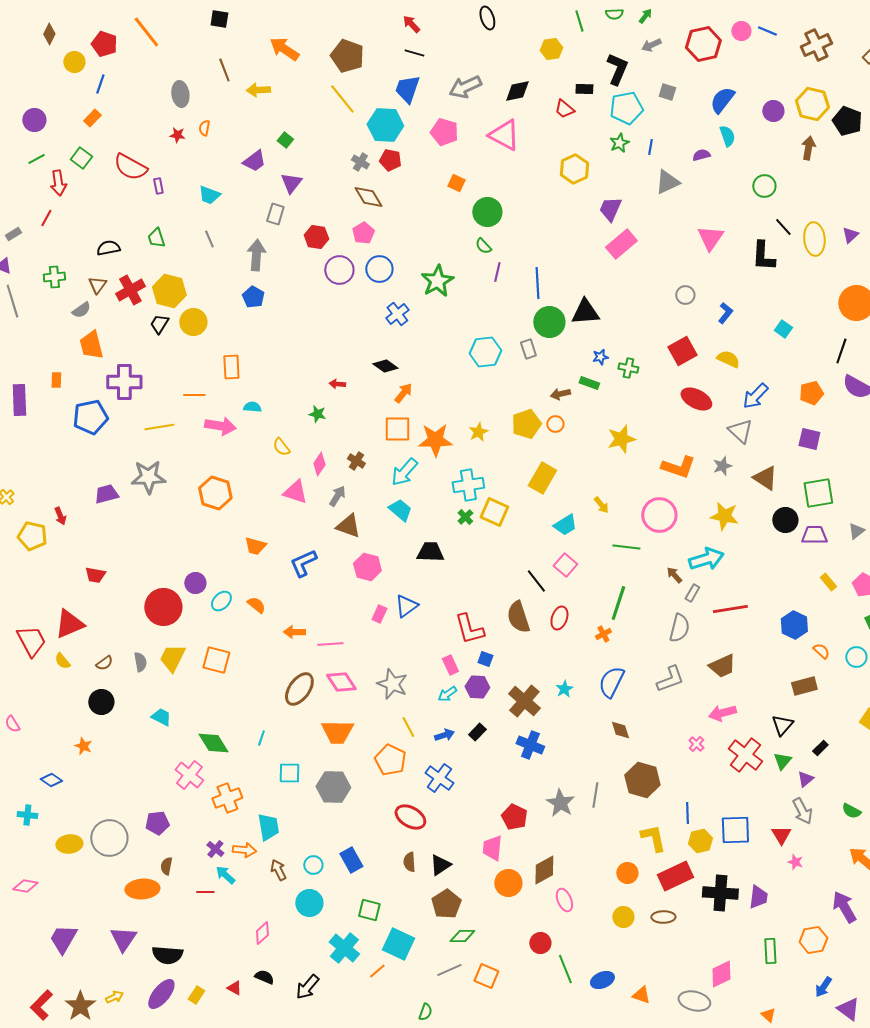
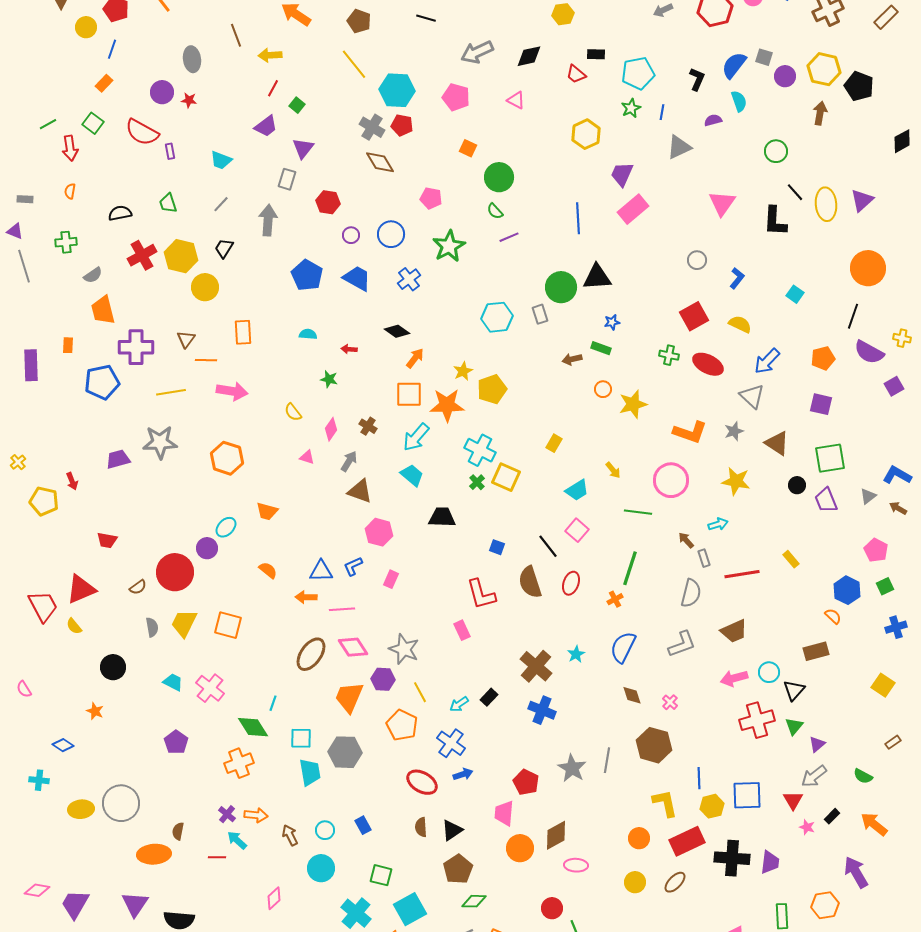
brown pentagon: (347, 56) -> (359, 21), size x0.7
black L-shape: (617, 69) -> (697, 79), moved, size x0.7
blue trapezoid: (407, 89) -> (357, 278), moved, turned 100
gray square: (667, 92) -> (764, 57), moved
purple circle: (34, 120) -> (162, 92), moved
orange semicircle: (204, 128) -> (70, 191), moved
pink triangle: (504, 135) -> (516, 100), size x0.6
gray cross: (360, 162) -> (372, 127), size x1.4
red line: (46, 218) -> (273, 88), moved
pink pentagon: (363, 233) -> (431, 198), moved, turned -30
gray rectangle: (13, 234) -> (25, 199), turned 35
purple triangle: (850, 235) -> (862, 200), size x1.4
gray line: (209, 239) -> (221, 204), turned 66
purple circle: (339, 270) -> (351, 235), size x0.6
purple line: (497, 272) -> (509, 237), turned 54
blue line: (537, 283) -> (578, 218), moved
brown triangle: (97, 285) -> (186, 339), moved
blue pentagon: (253, 297) -> (307, 275), moved, size x1.4
black trapezoid: (159, 324) -> (224, 248), moved
green cross: (628, 368) -> (669, 355), moved
cyan semicircle: (252, 407) -> (308, 334), moved
yellow pentagon: (526, 424) -> (492, 389), moved
orange circle: (555, 424) -> (603, 389), moved
yellow star: (478, 432) -> (463, 371), moved
yellow rectangle: (542, 478) -> (554, 443), size x0.6
cyan cross: (468, 485) -> (480, 450), turned 36
pink triangle: (295, 492) -> (307, 457), size x0.6
black circle: (785, 520) -> (797, 485), size x0.7
purple trapezoid: (814, 535) -> (826, 500), turned -112
cyan arrow: (706, 559) -> (718, 524), size x0.6
blue L-shape: (303, 563) -> (353, 566), moved, size x0.7
yellow rectangle: (828, 582) -> (791, 559), moved
gray rectangle: (692, 593) -> (704, 558), turned -48
cyan ellipse: (221, 601) -> (226, 527), moved
blue triangle: (406, 606) -> (321, 571), moved, turned 35
blue hexagon: (794, 625) -> (847, 590), moved
cyan circle: (856, 657) -> (769, 672), moved
blue square: (485, 659) -> (497, 547), moved
brown semicircle: (104, 663) -> (138, 587), moved
purple hexagon: (477, 687) -> (383, 679), moved
cyan arrow: (447, 694) -> (459, 704), moved
orange trapezoid: (337, 732) -> (349, 697), turned 112
blue arrow: (444, 735) -> (463, 774), moved
green diamond: (213, 743) -> (253, 727), moved
pink cross: (696, 744) -> (670, 702), moved
black rectangle: (820, 748) -> (832, 816), moved
red cross: (745, 755) -> (757, 720), turned 36
pink cross: (189, 775) -> (210, 688), moved
gray arrow: (802, 811) -> (814, 776), turned 80
purple pentagon: (157, 823) -> (176, 742), moved, turned -30
cyan trapezoid: (268, 827) -> (310, 772), moved
blue rectangle: (351, 860) -> (363, 825), size x0.7
pink diamond: (25, 886) -> (37, 890), moved
pink ellipse: (564, 900) -> (576, 865), turned -65
brown ellipse: (663, 917) -> (675, 882), turned -45
cyan square: (398, 944) -> (410, 909), turned 36

